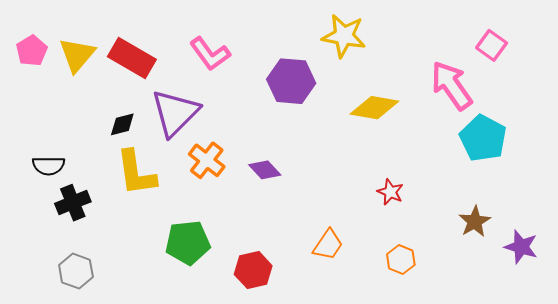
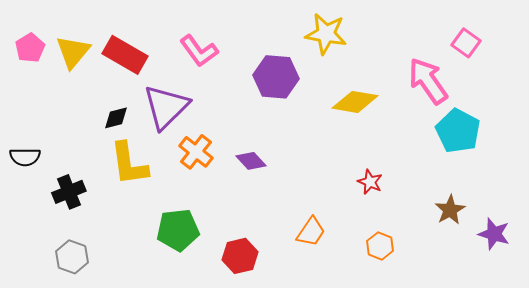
black semicircle: (49, 166) -> (25, 157), moved

